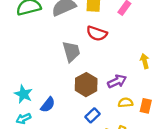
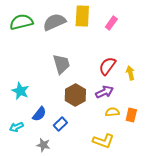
red semicircle: (97, 33) -> (107, 66), moved, turned 108
cyan star: (23, 94) -> (20, 91), moved
blue rectangle: (93, 115) -> (60, 124), moved

